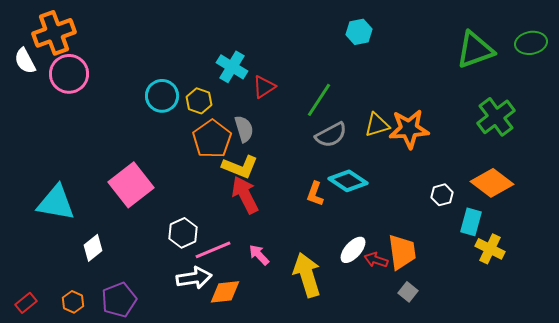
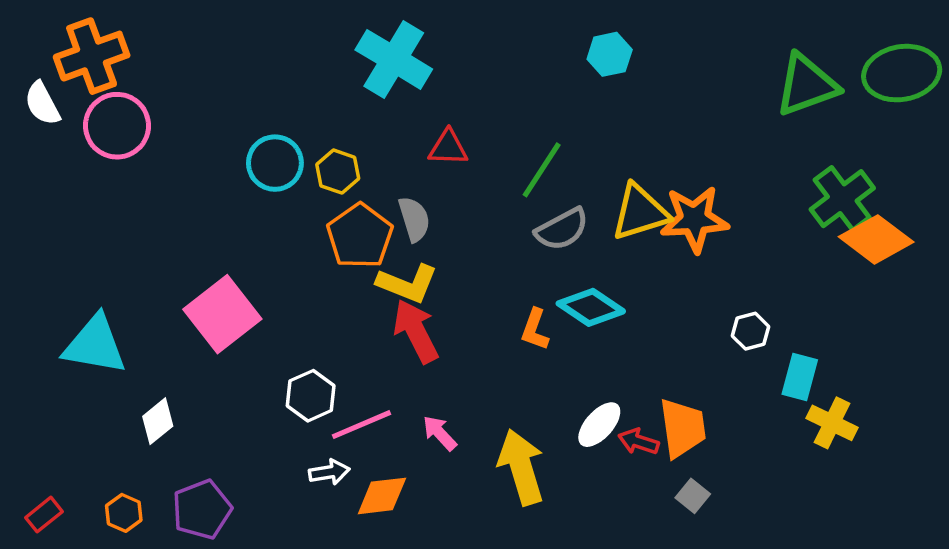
green ellipse: (531, 43) -> (902, 73), size x1.4
cyan cross: (232, 67) -> (394, 59), moved, size x1.4
red triangle: (264, 87) -> (448, 148), turned 35
yellow triangle: (377, 125) -> (640, 212), size x1.4
orange diamond: (492, 183) -> (876, 239), moved
white arrow: (194, 278) -> (329, 472), size x0.7

